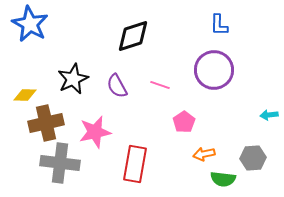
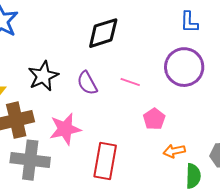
green semicircle: (223, 179) -> (193, 176), turned -95

